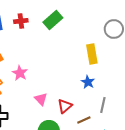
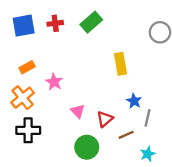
yellow rectangle: (92, 54) -> (121, 64), moved
blue star: (88, 82) -> (134, 101), moved

